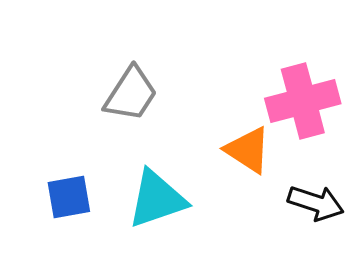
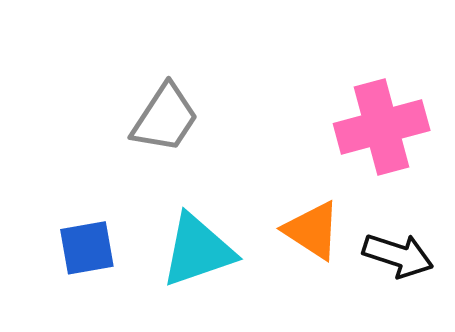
orange triangle: (248, 150) -> (312, 230), moved

